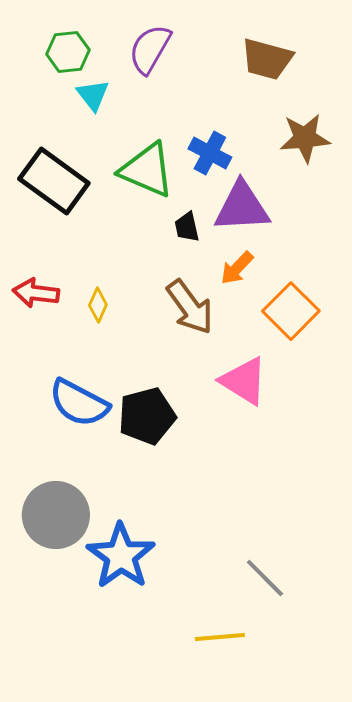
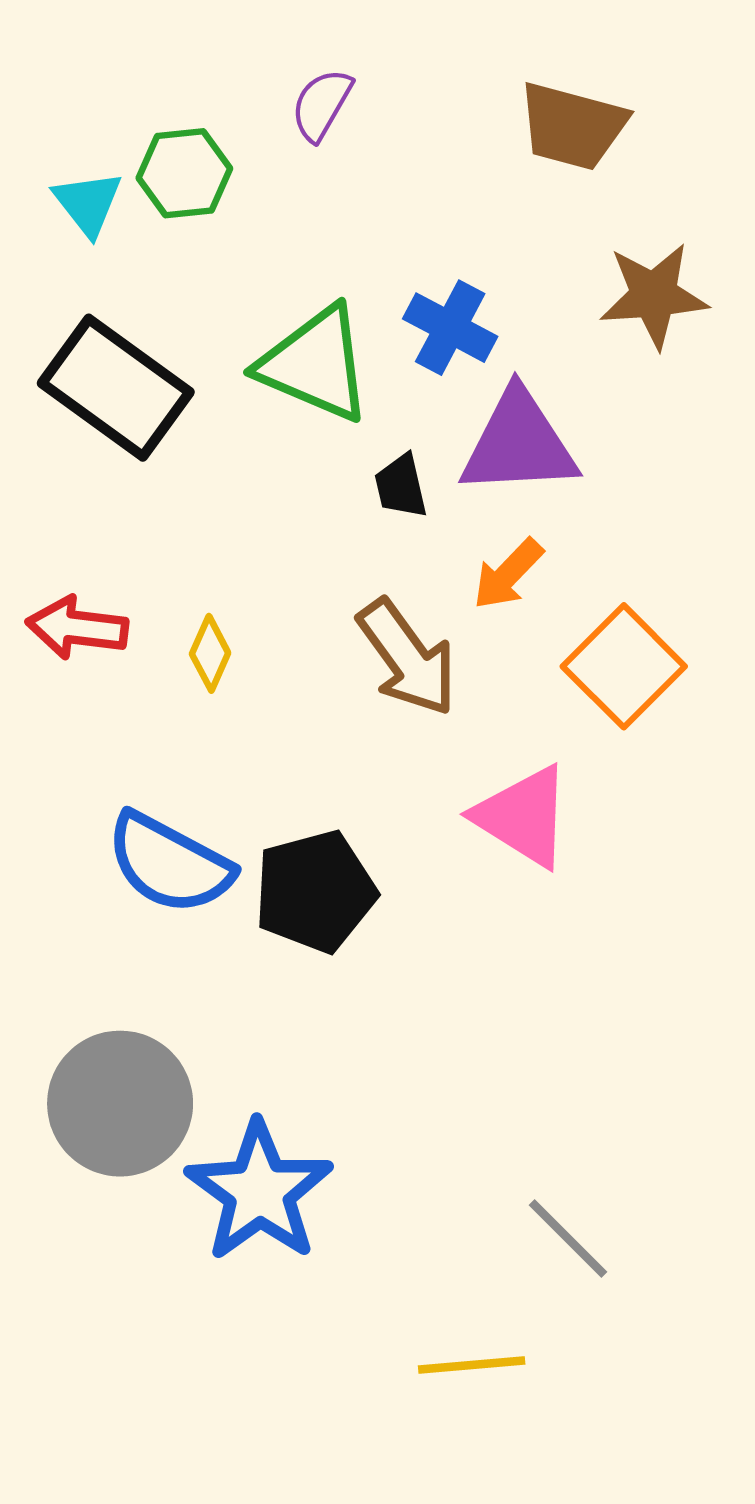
purple semicircle: (150, 49) -> (322, 105), size x0.7
green hexagon: (68, 52) -> (184, 173), moved
cyan triangle: (93, 95) -> (88, 203), moved

